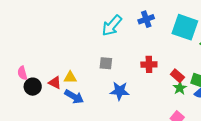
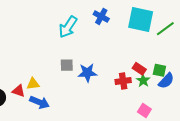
blue cross: (146, 19) -> (101, 16), turned -35
red cross: (149, 64) -> (123, 81), moved
blue star: (120, 91) -> (87, 73), moved

